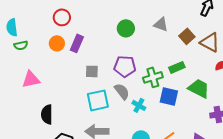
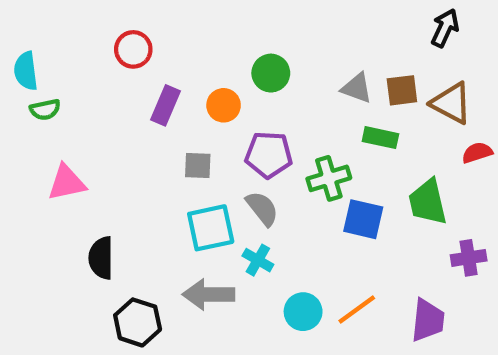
gray triangle: (161, 24) -> (357, 88), moved
brown square: (187, 36) -> (402, 90), turned 35
orange circle: (57, 43) -> (224, 105), moved
green rectangle: (177, 67) -> (380, 138), moved, turned 35
green trapezoid: (199, 88) -> (428, 202), turned -130
cyan cross: (139, 105) -> (258, 260), moved

